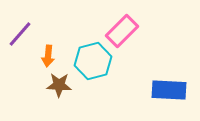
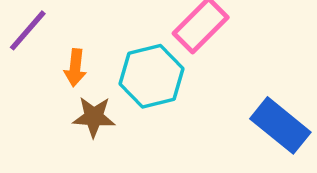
blue rectangle: (169, 90) -> (280, 125), turned 36

